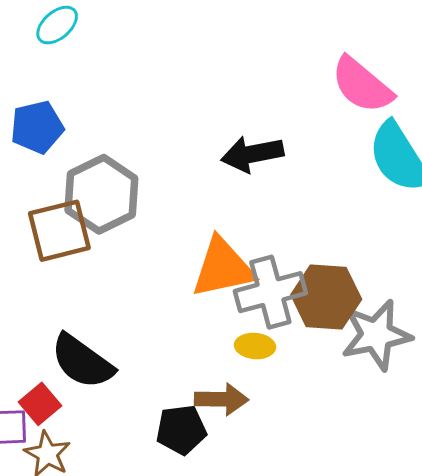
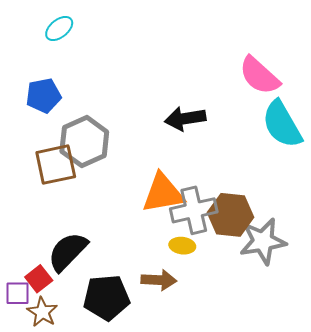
black semicircle: (82, 361) -> (68, 252), turned 96
black pentagon: (181, 430) -> (107, 297), moved, size x1.4

